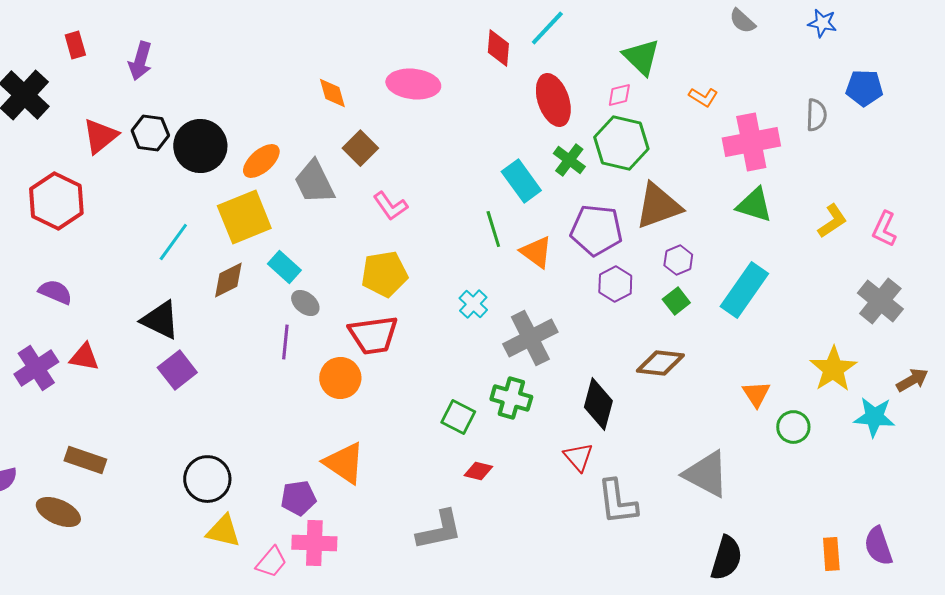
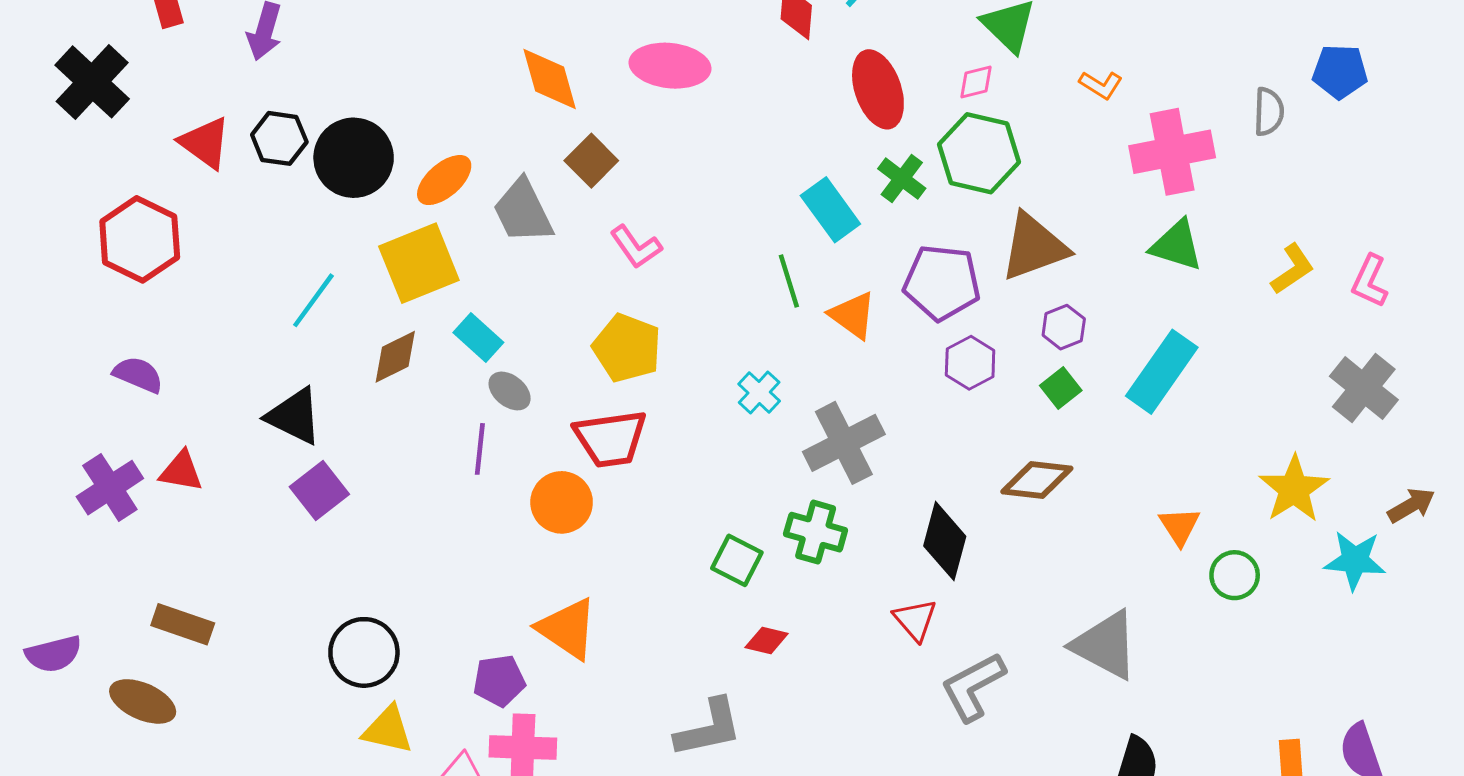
orange diamond: (332, 93) -> (550, 79), size x1.4
red triangle: (100, 136) -> (205, 143), turned -45
yellow pentagon: (384, 274) -> (627, 348), turned 30
gray L-shape: (617, 502) -> (973, 687), turned 69

